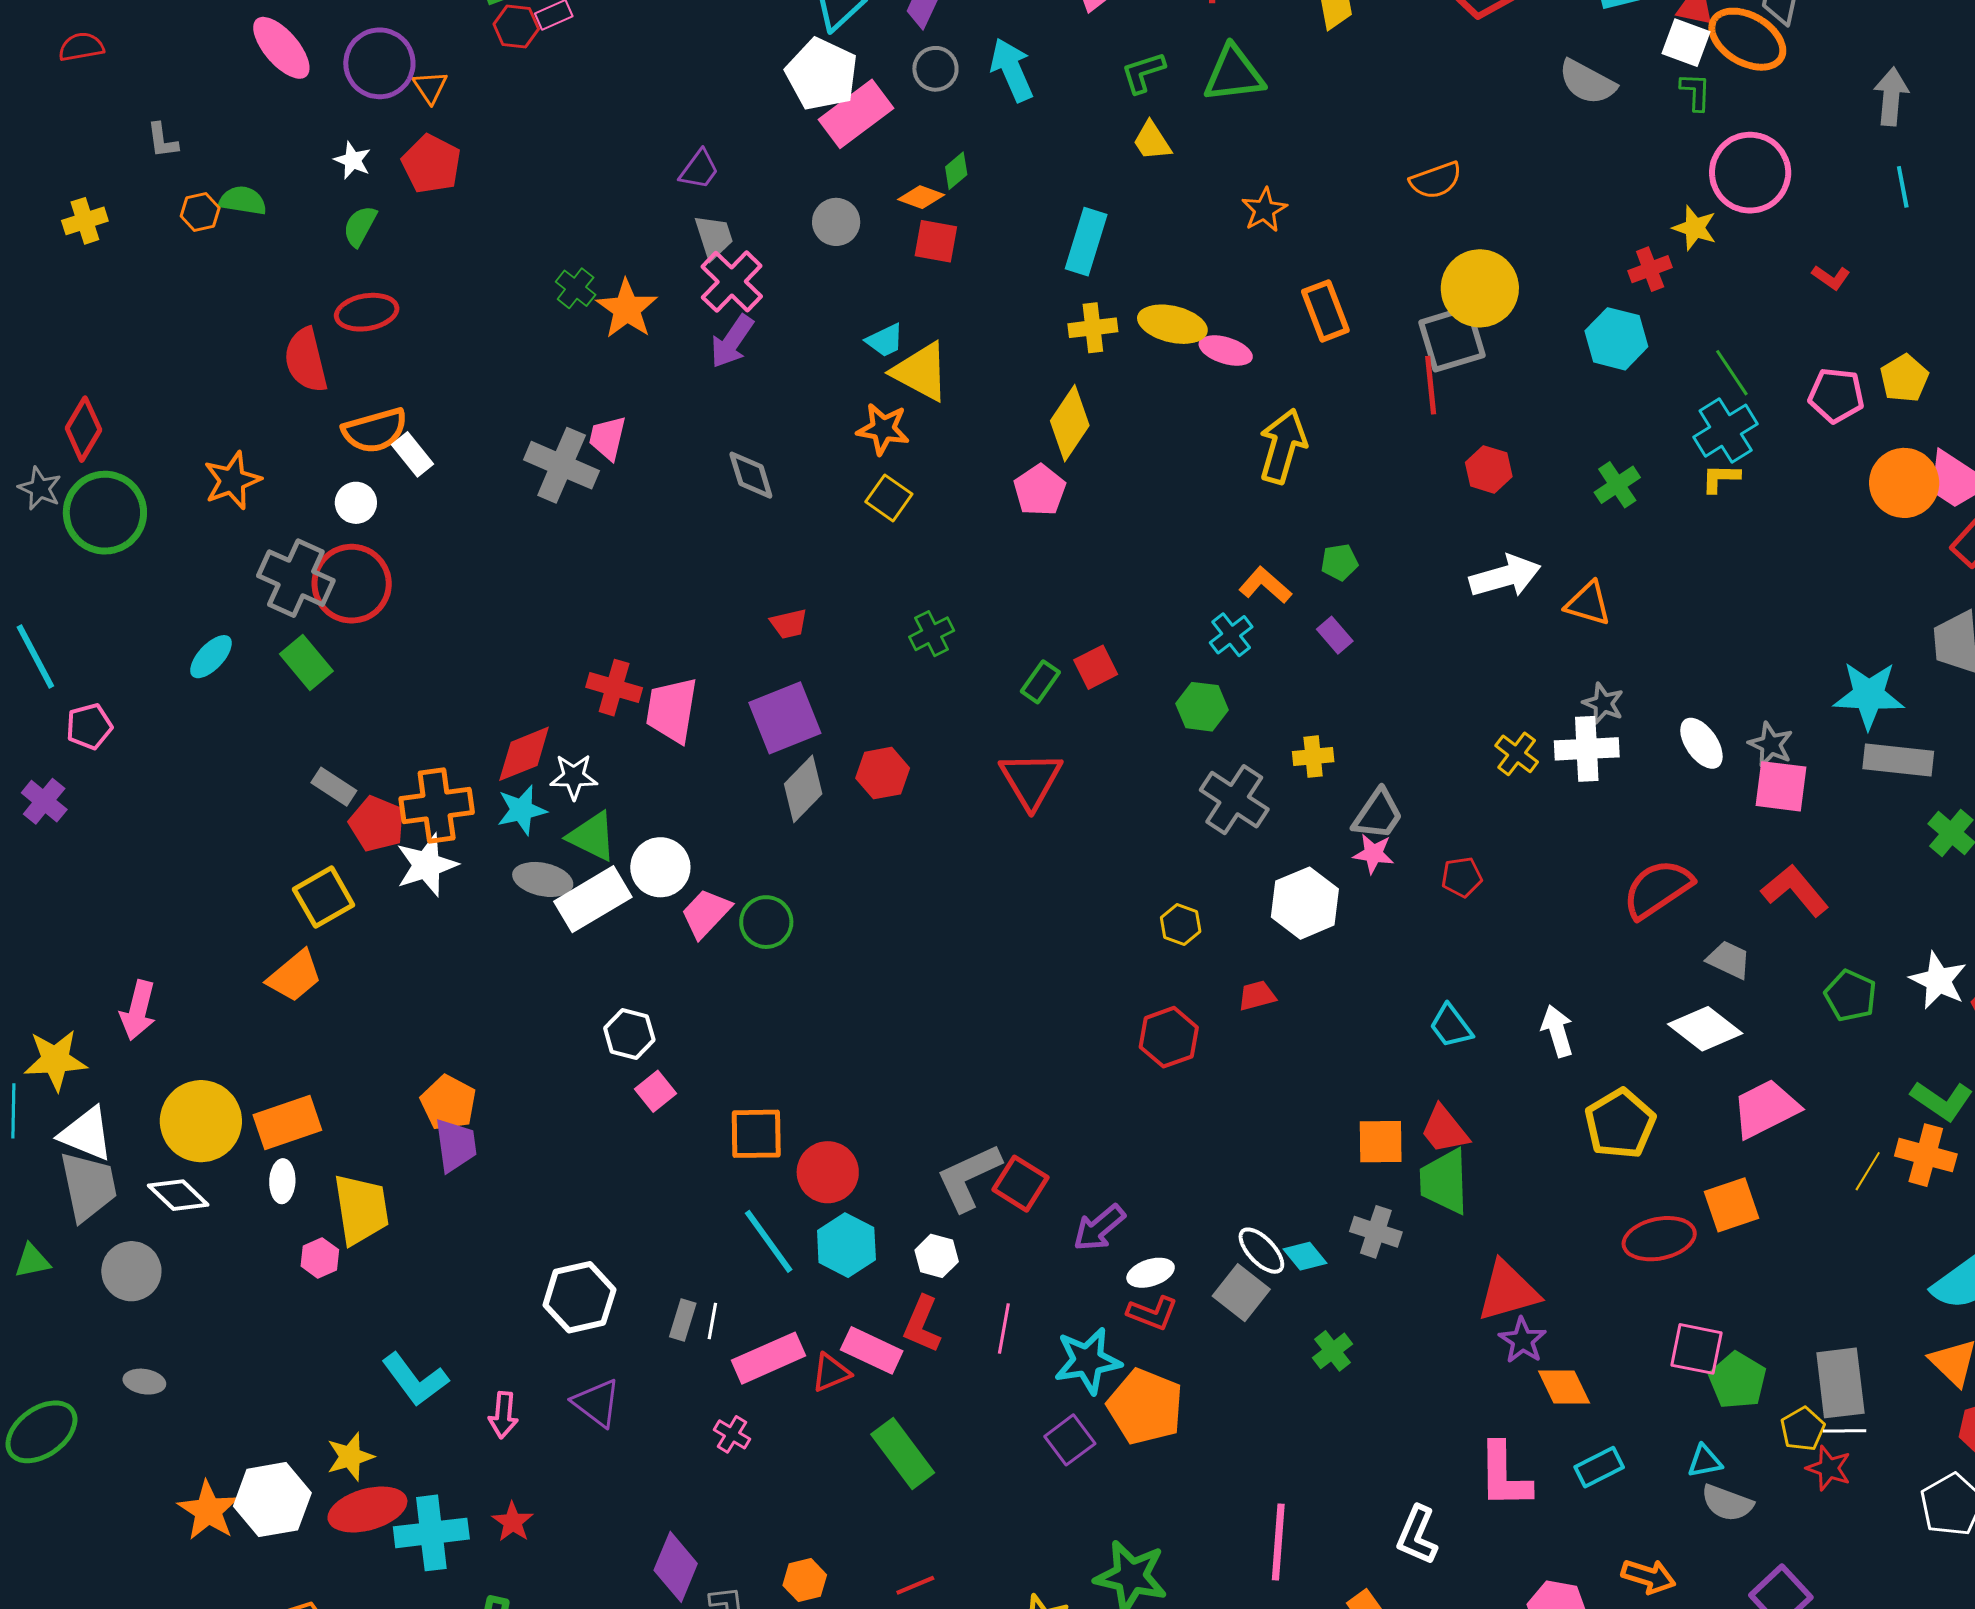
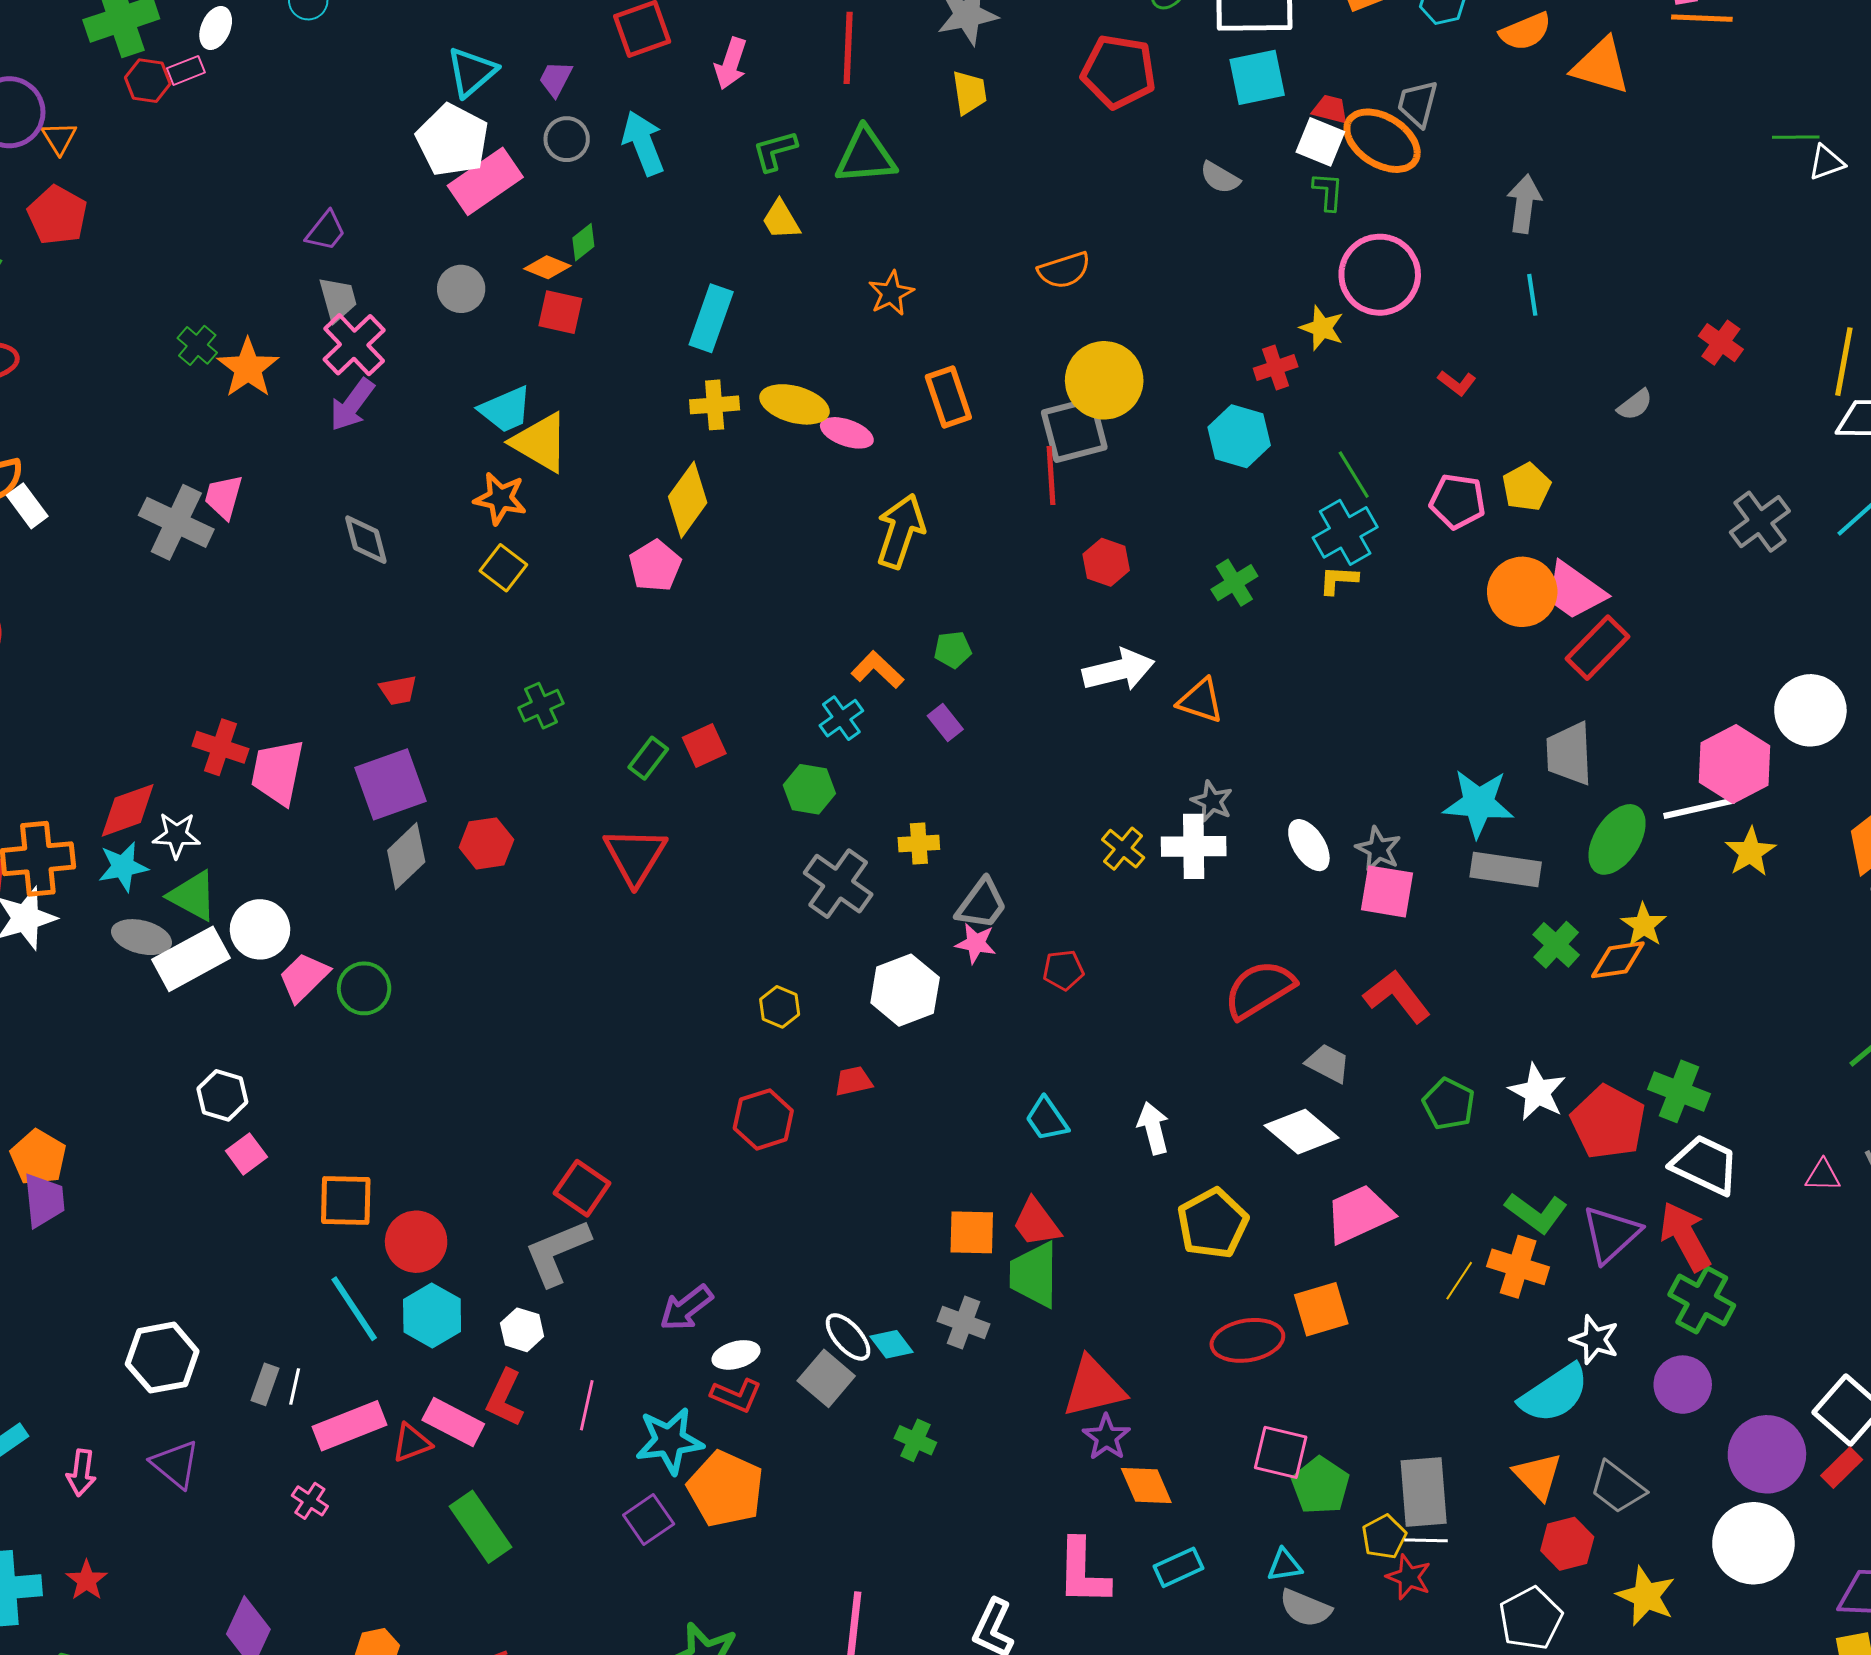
gray semicircle: (1587, 82) -> (1220, 178), size x0.7
cyan trapezoid: (885, 340) -> (506, 410), size x1.4
red square: (1020, 1184) -> (582, 1188), moved
green cross: (1333, 1351) -> (915, 1440), turned -30

